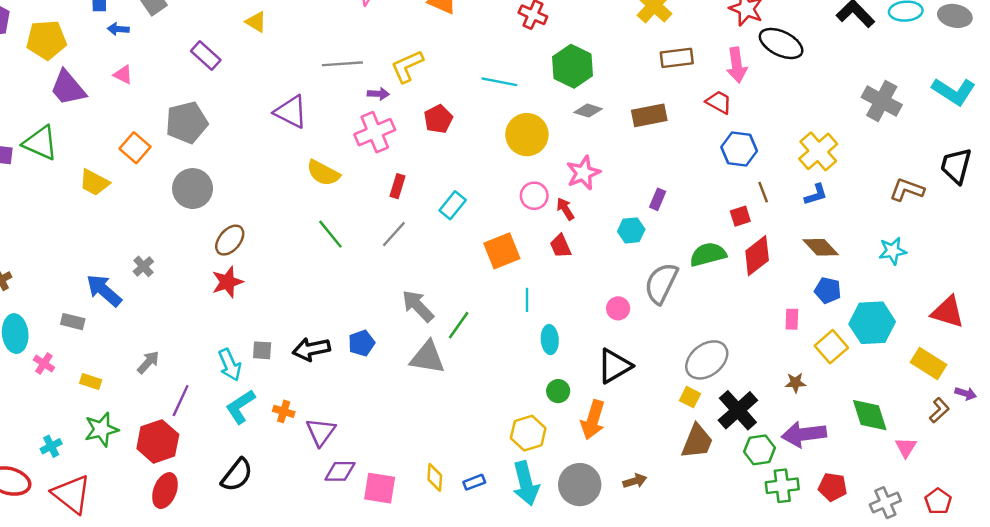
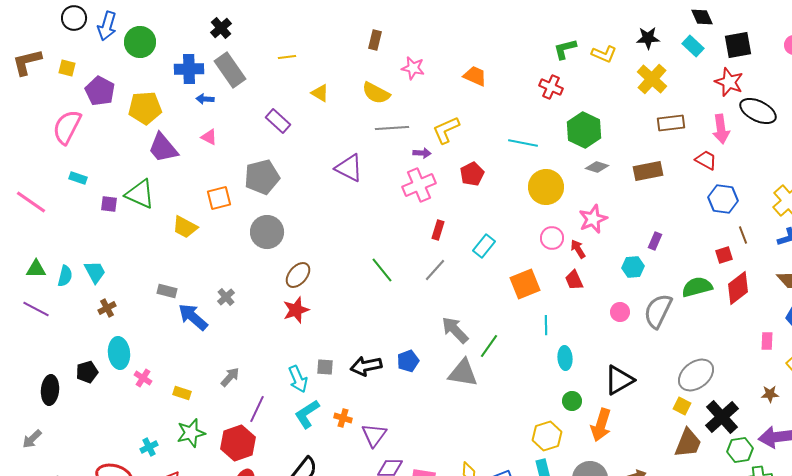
orange square: (135, 148) -> (219, 198), turned 35
yellow semicircle: (323, 173) -> (376, 93), moved
pink circle: (618, 308) -> (620, 312), moved
gray rectangle: (73, 322) -> (167, 291), moved

